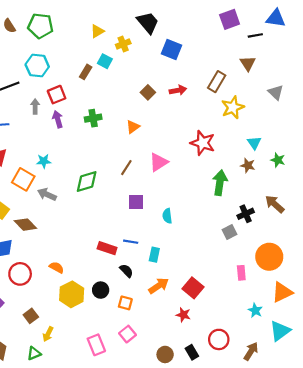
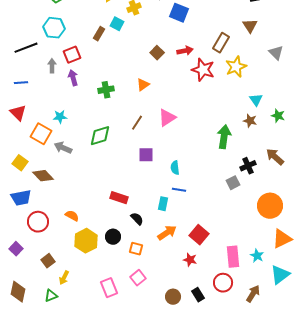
green cross: (93, 118) -> (106, 90), moved
red star: (203, 143) -> (203, 70), moved
blue line: (131, 242) -> (179, 190), moved
pink rectangle: (241, 273) -> (233, 257), moved, size x1.5

